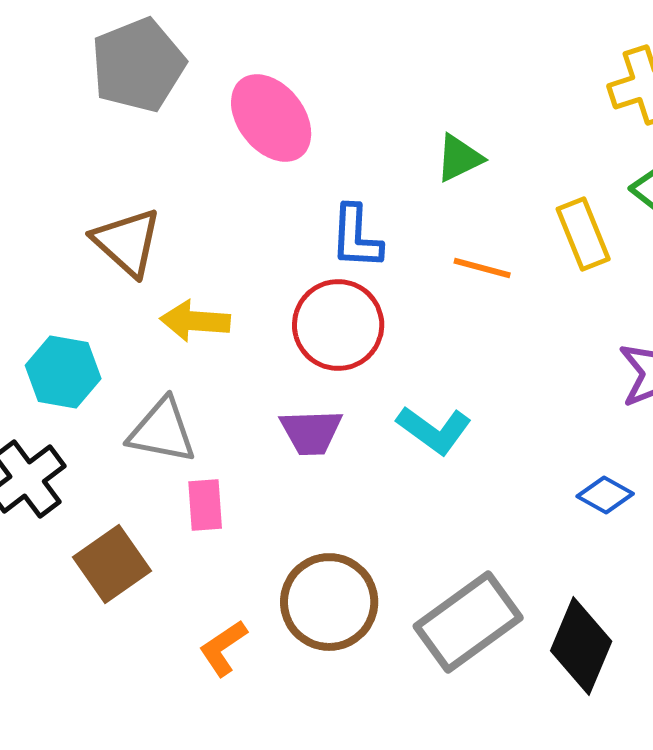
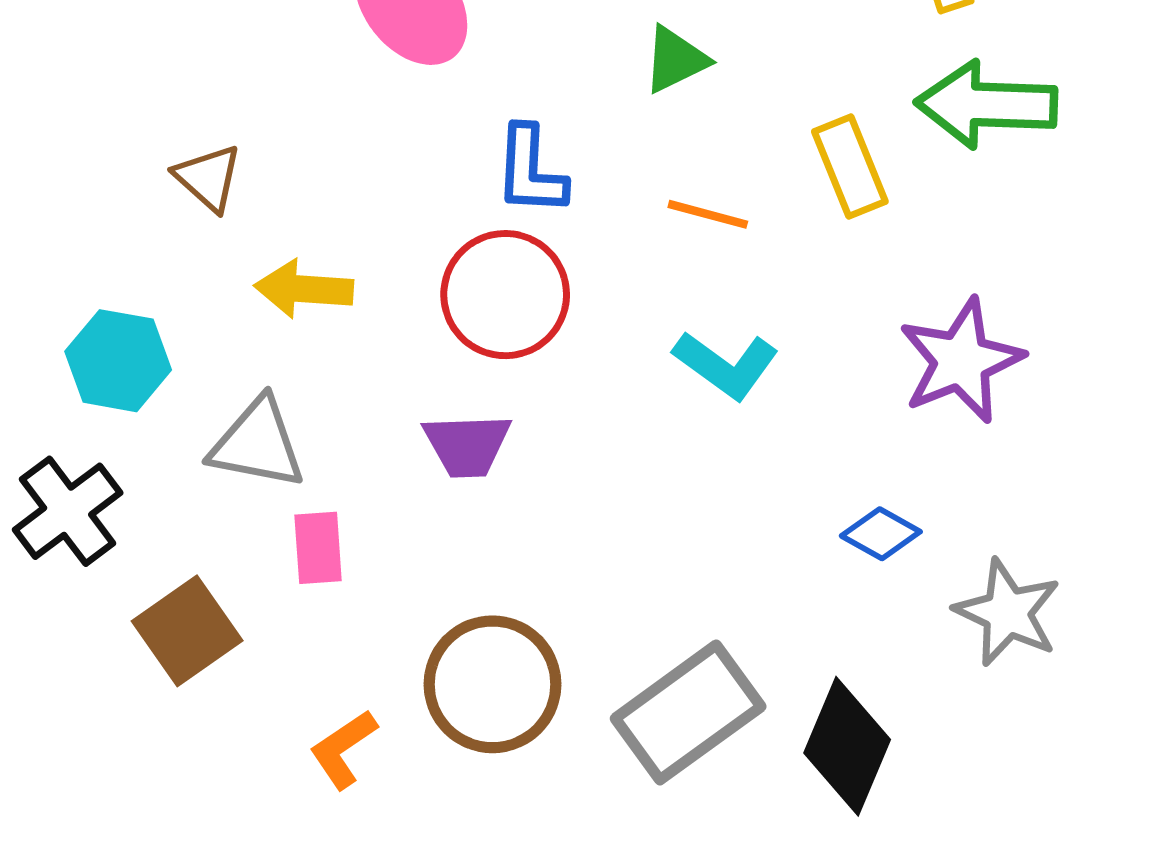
brown triangle: (127, 242) -> (208, 178), size x0.7
cyan L-shape: (434, 430) -> (726, 365), moved

